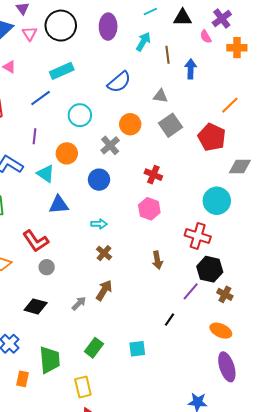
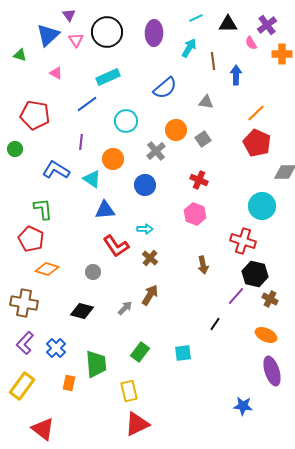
orange line: (230, 105) -> (256, 113), moved
gray square: (170, 125) -> (203, 139), moved, size x0.7
red L-shape: (36, 241) -> (116, 246), moved

